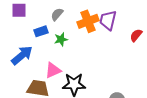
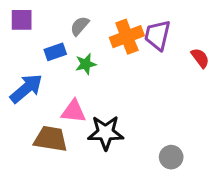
red semicircle: (136, 35) -> (200, 58), turned 104
pink triangle: (53, 70) -> (74, 111), turned 30

